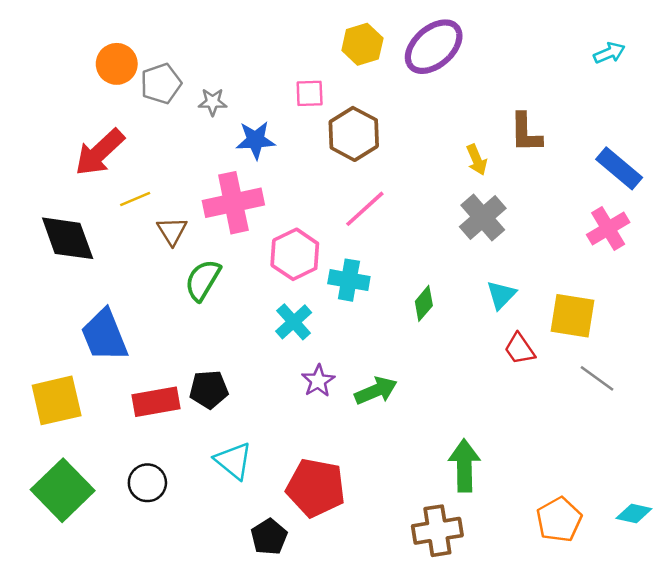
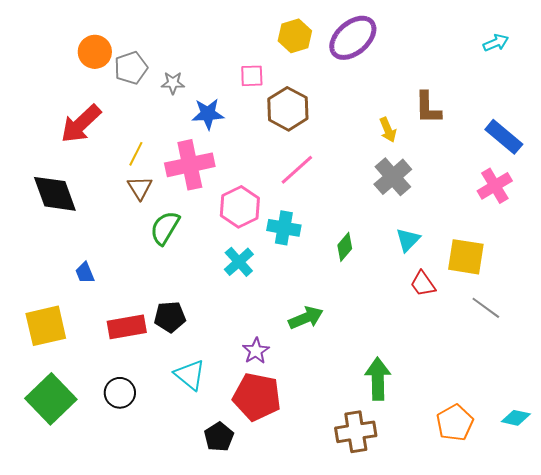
yellow line: (135, 199) -> (136, 154), moved, turned -40
blue trapezoid: (104, 335) -> (85, 273), size x0.5
purple star: (318, 381) -> (256, 351), moved

